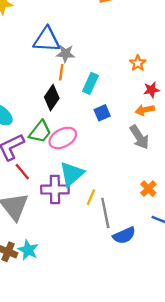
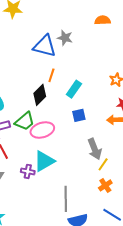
gray star: (66, 54) -> (65, 38), moved
gray arrow: (139, 137) -> (95, 149), moved
purple cross: (55, 190) -> (28, 171), size x0.6
yellow line: (91, 197) -> (103, 164), moved

